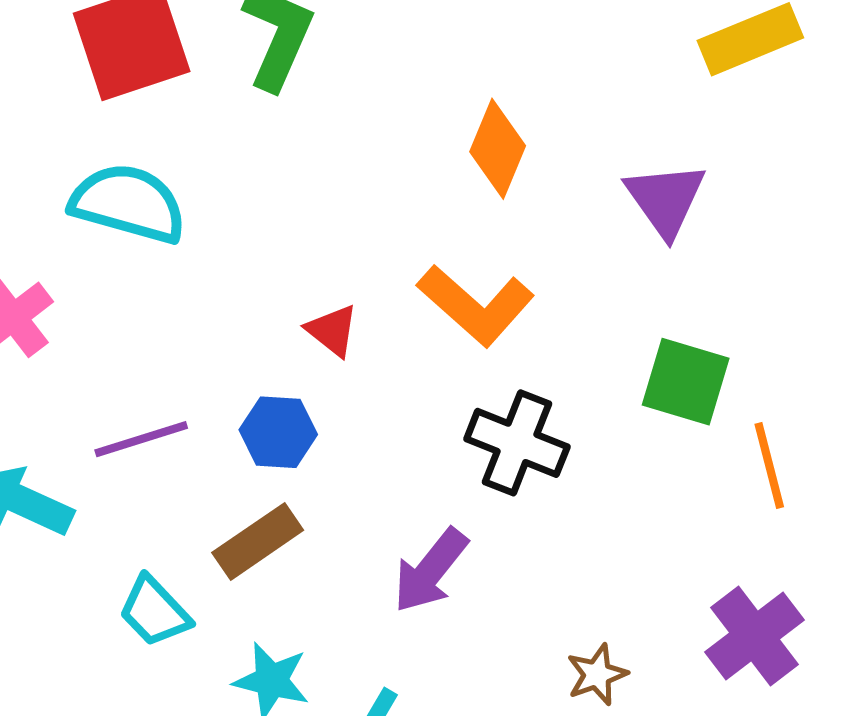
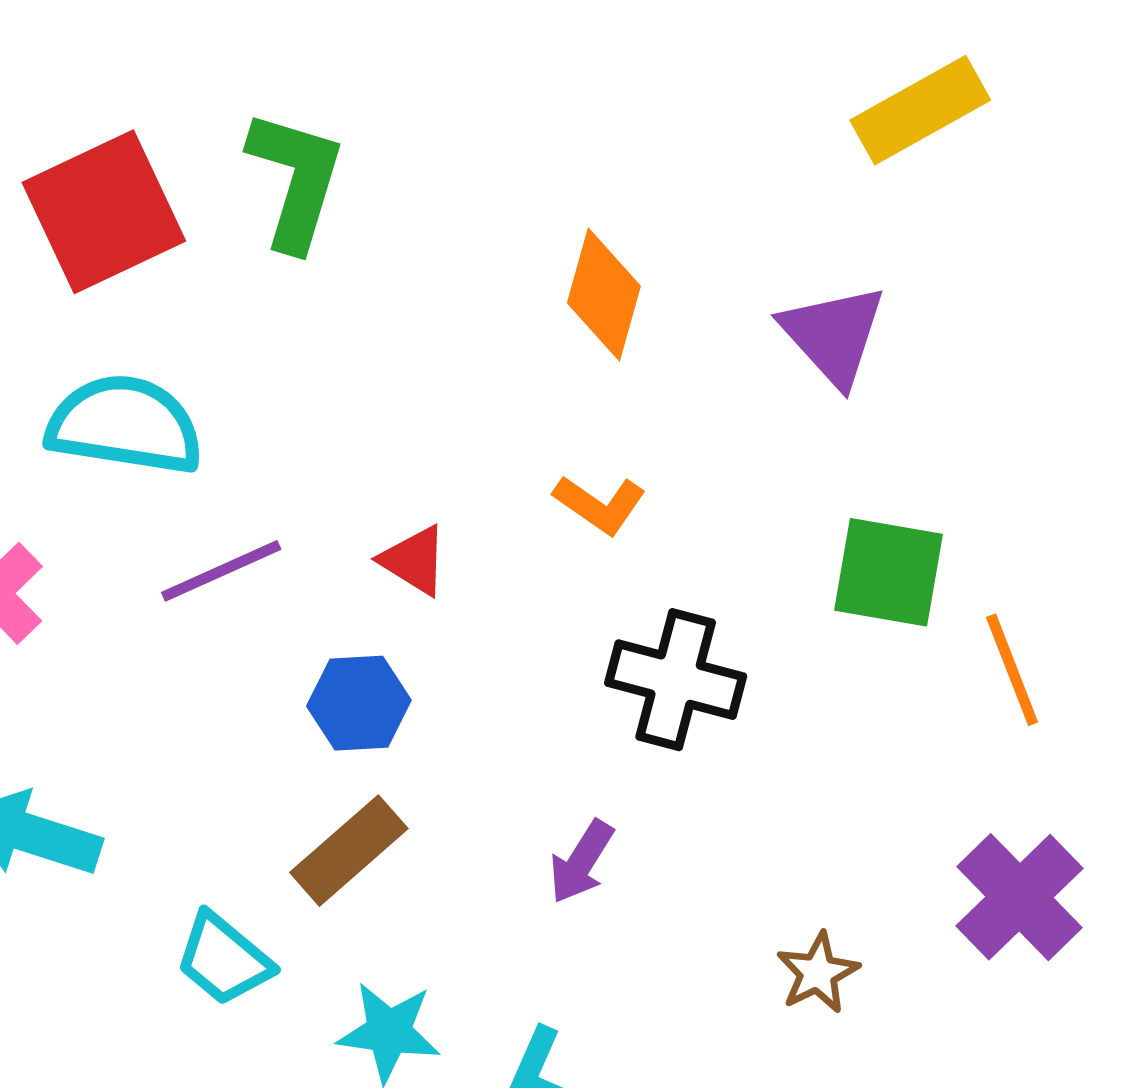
orange L-shape: (476, 305) -> (600, 504), size x0.6
purple line: (141, 439) -> (221, 571), moved
purple arrow: (430, 571) -> (581, 862), size x0.7

